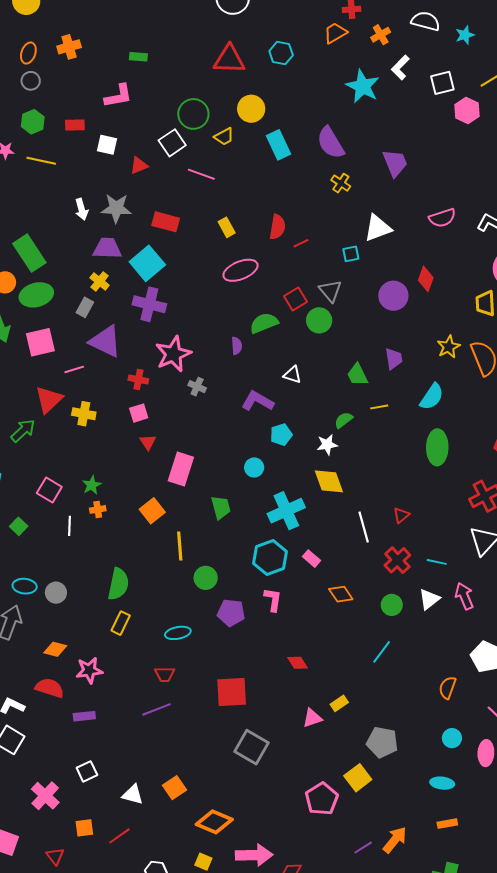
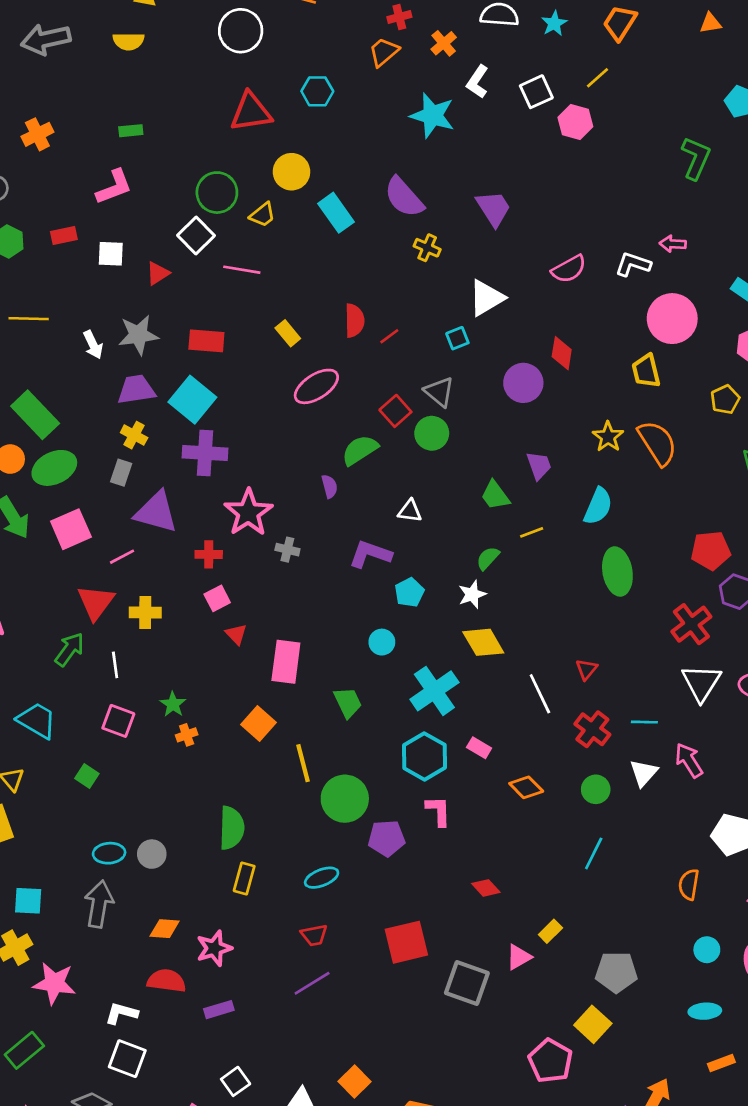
yellow line: (41, 161) -> (29, 319), moved
white line: (70, 526) -> (115, 665), moved
green circle: (206, 578) -> (345, 799), size x1.5
gray square: (252, 747) -> (467, 983), moved

